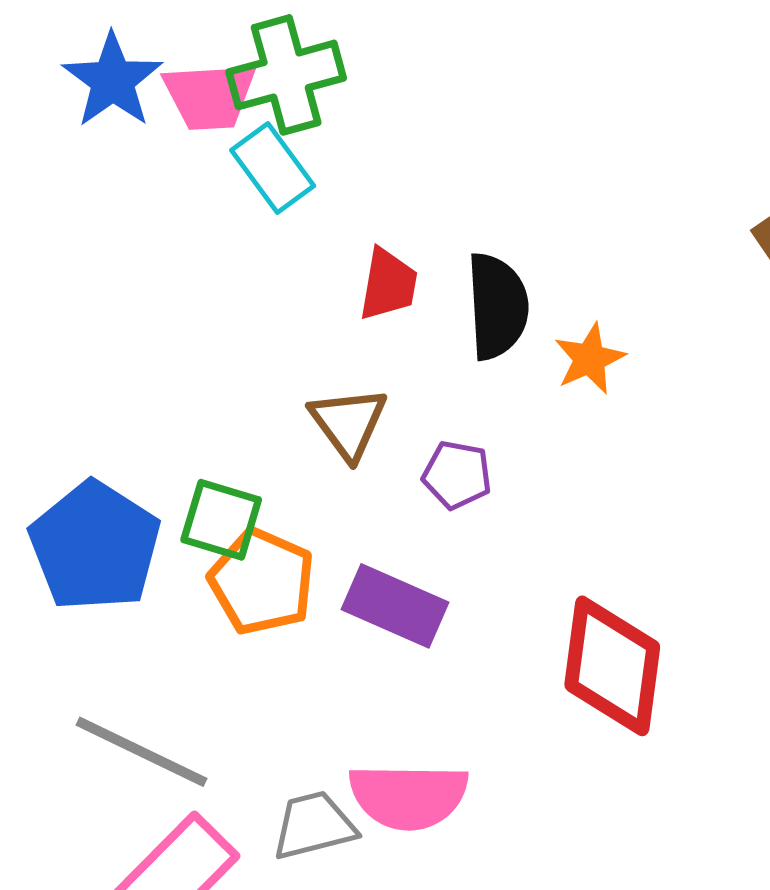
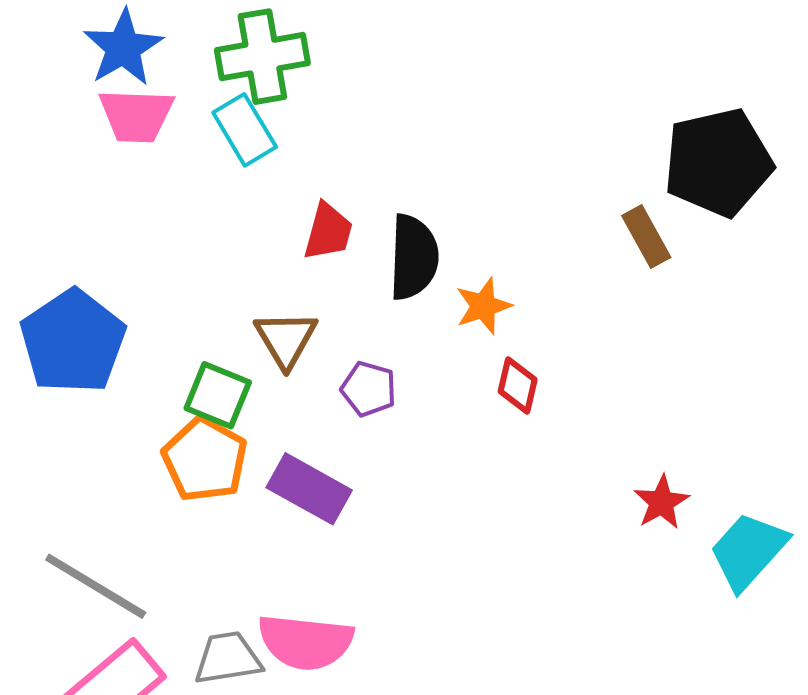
pink trapezoid: (210, 96) -> (136, 115), moved
green square: (221, 520) -> (218, 395), moved
blue pentagon: (95, 546) -> (73, 342), moved
red diamond: (612, 666) -> (518, 386), moved, size x0.5

